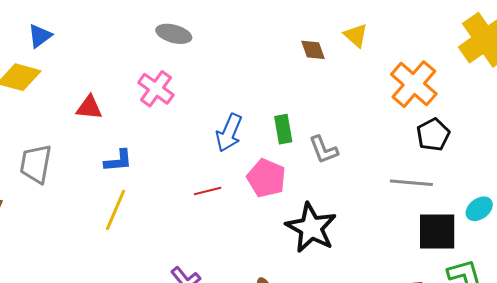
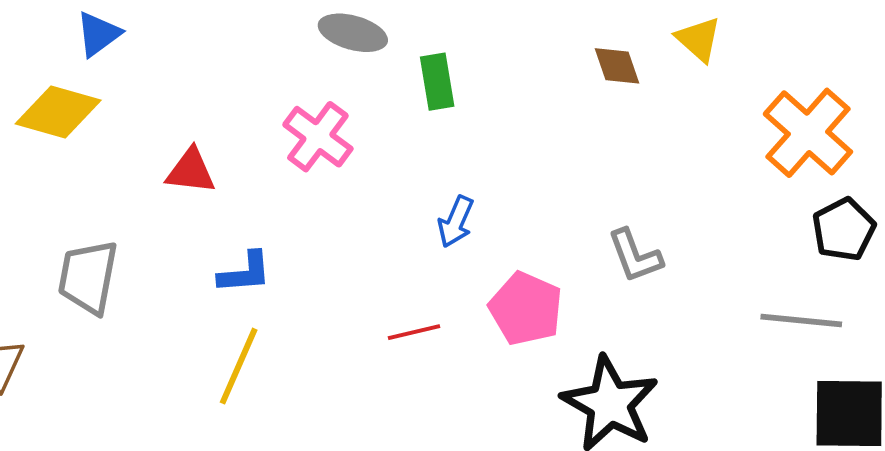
green rectangle: (283, 129) -> (437, 82), moved
blue arrow: (229, 133) -> (456, 222), size x0.7

